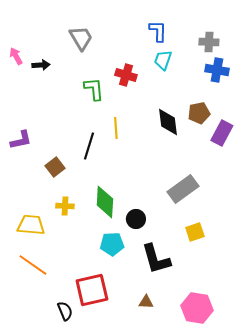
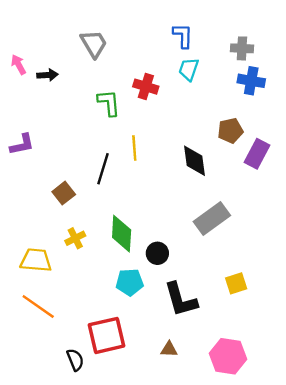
black diamond: (168, 122) -> (194, 161), moved
purple L-shape: (21, 140) -> (22, 144), moved
yellow cross: (65, 206) -> (75, 238), turned -30
yellow square: (195, 232) -> (236, 283), moved

